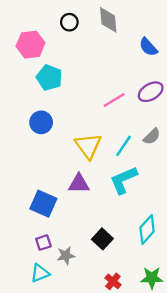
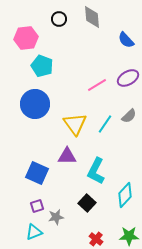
blue circle: (41, 122) -> (35, 104), size x1.5
cyan L-shape: (124, 180) -> (96, 171), moved, turned -40

